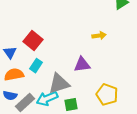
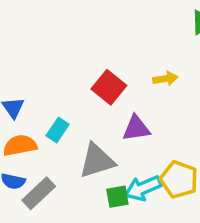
red square: (33, 41) -> (109, 87), moved
cyan arrow: (47, 99) -> (143, 188), moved

